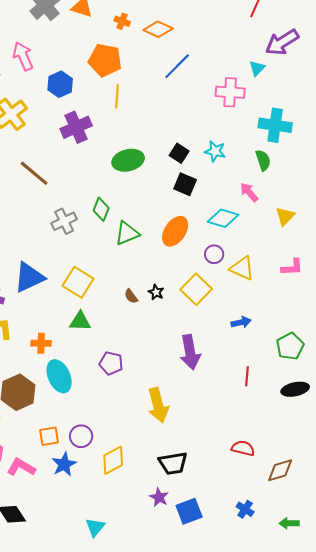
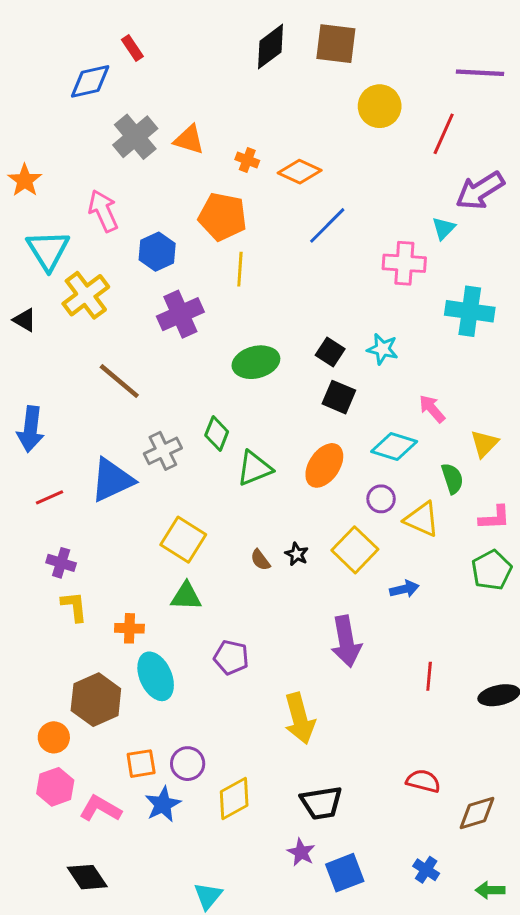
green semicircle: (263, 160) -> (452, 479), moved
blue triangle: (29, 277) -> (112, 480), moved
blue arrow: (241, 322) -> (404, 589), moved
green pentagon: (290, 346) -> (492, 570), moved

